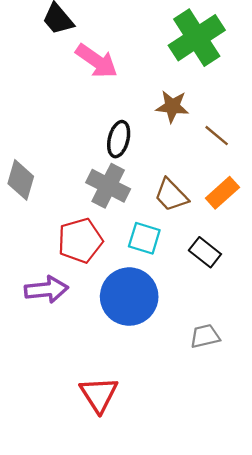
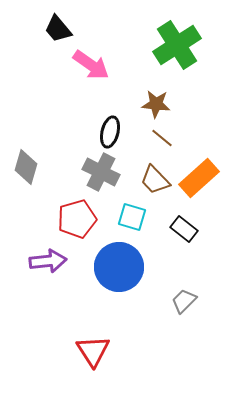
brown line: (217, 136) -> (162, 138), moved
orange rectangle: (222, 193) -> (199, 178), size x1.4
gray trapezoid: (205, 336) -> (184, 301), turned -32

